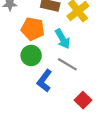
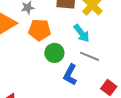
orange pentagon: (33, 29) -> (40, 30), moved

